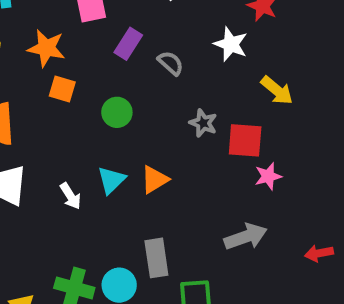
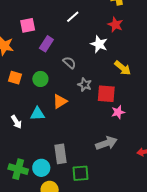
gray semicircle: (171, 63) -> (69, 63), moved
orange square: (62, 89) -> (15, 78), moved
orange triangle: (155, 179) -> (60, 101), moved
cyan triangle: (111, 180) -> (37, 114), turned 42

